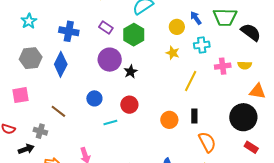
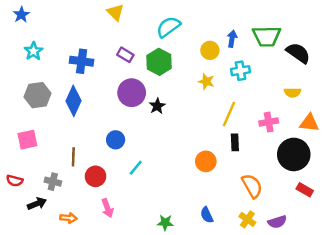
blue arrow: (196, 18) -> (232, 39), turned 48
pink cross: (223, 66) -> (269, 122), moved
red circle: (129, 105) -> (96, 176), moved
brown line: (58, 111) -> (73, 157), turned 56
black rectangle: (194, 116) -> (235, 142), moved
cyan line: (110, 123) -> (136, 168), turned -32

